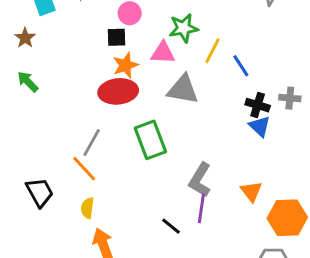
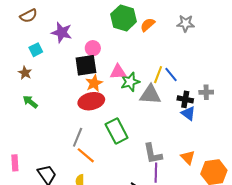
green star: (183, 28) -> (130, 82), moved
black square: (117, 37) -> (86, 65), size x1.6
yellow line: (213, 51) -> (158, 75), moved
gray triangle: (183, 89) -> (150, 95), moved
orange line: (84, 169) -> (86, 155), moved
gray L-shape: (200, 180) -> (153, 154), turned -35

